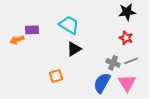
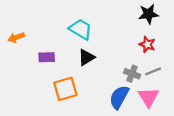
purple rectangle: (32, 30) -> (47, 57), moved
orange arrow: (17, 40) -> (16, 37), moved
orange square: (56, 76) -> (65, 89), size x1.5

